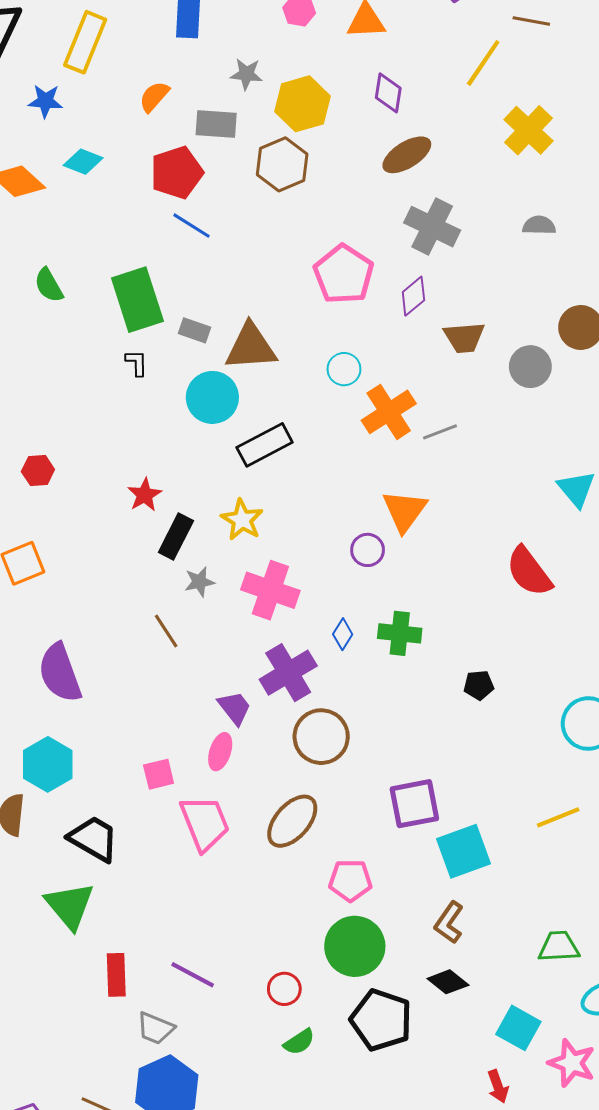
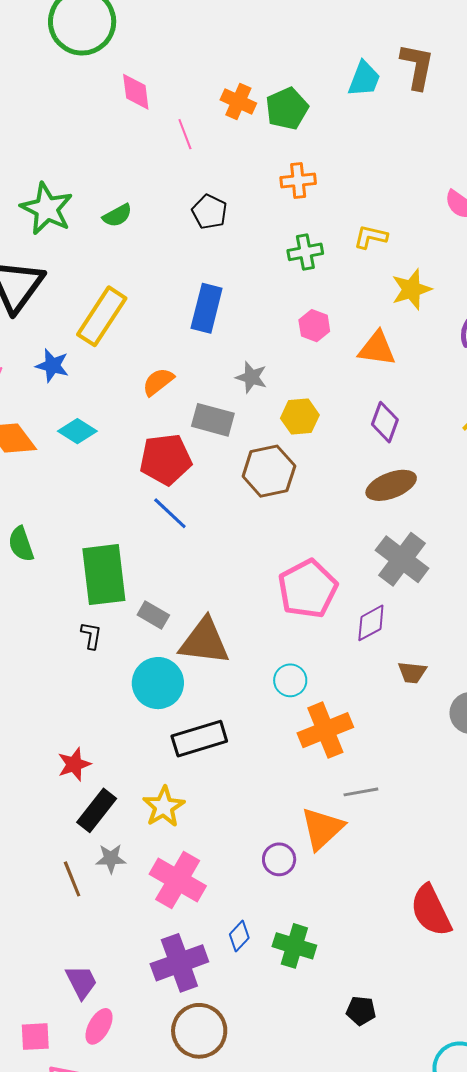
yellow hexagon: (302, 104) -> (300, 417), size x0.7
brown trapezoid: (464, 337) -> (412, 672), size x0.7
gray line: (440, 432) -> (361, 792), moved
brown line: (166, 631) -> (72, 879), moved
purple trapezoid: (235, 708) -> (81, 982), moved

